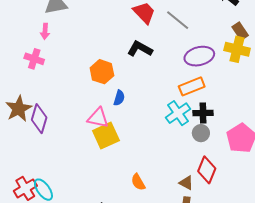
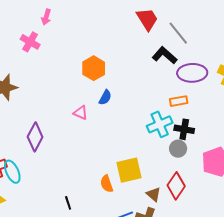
black L-shape: (140, 49) -> (165, 55), moved
orange rectangle: (192, 86) -> (179, 101), size x0.7
pink triangle: (98, 118) -> (80, 113), size x0.7
purple diamond: (39, 119) -> (35, 137), moved
yellow square: (106, 136) -> (129, 170), moved

